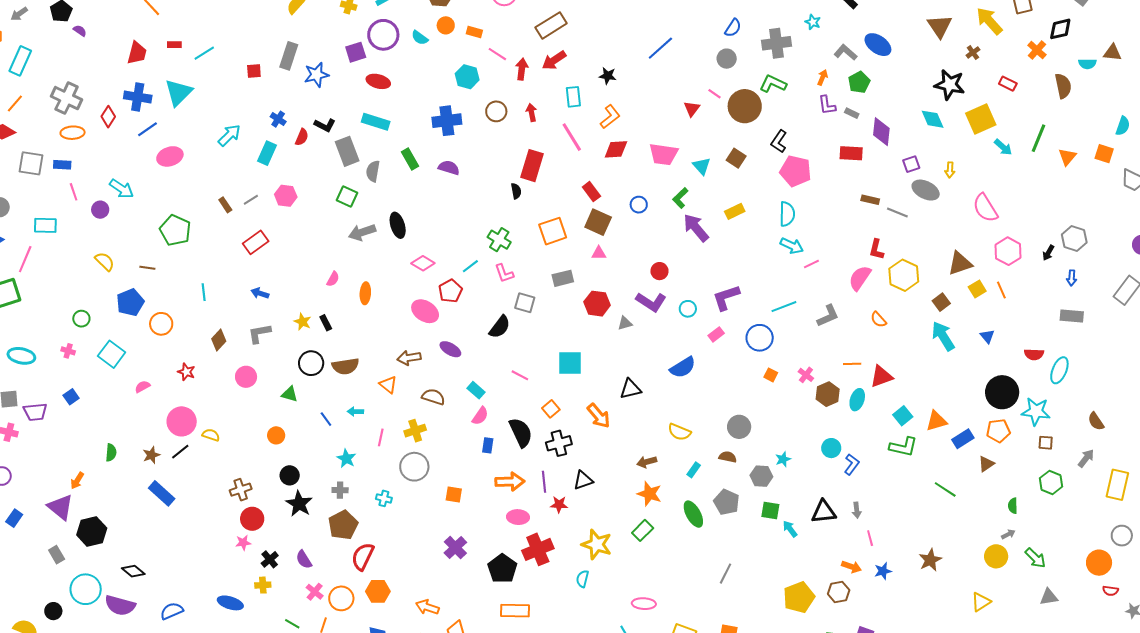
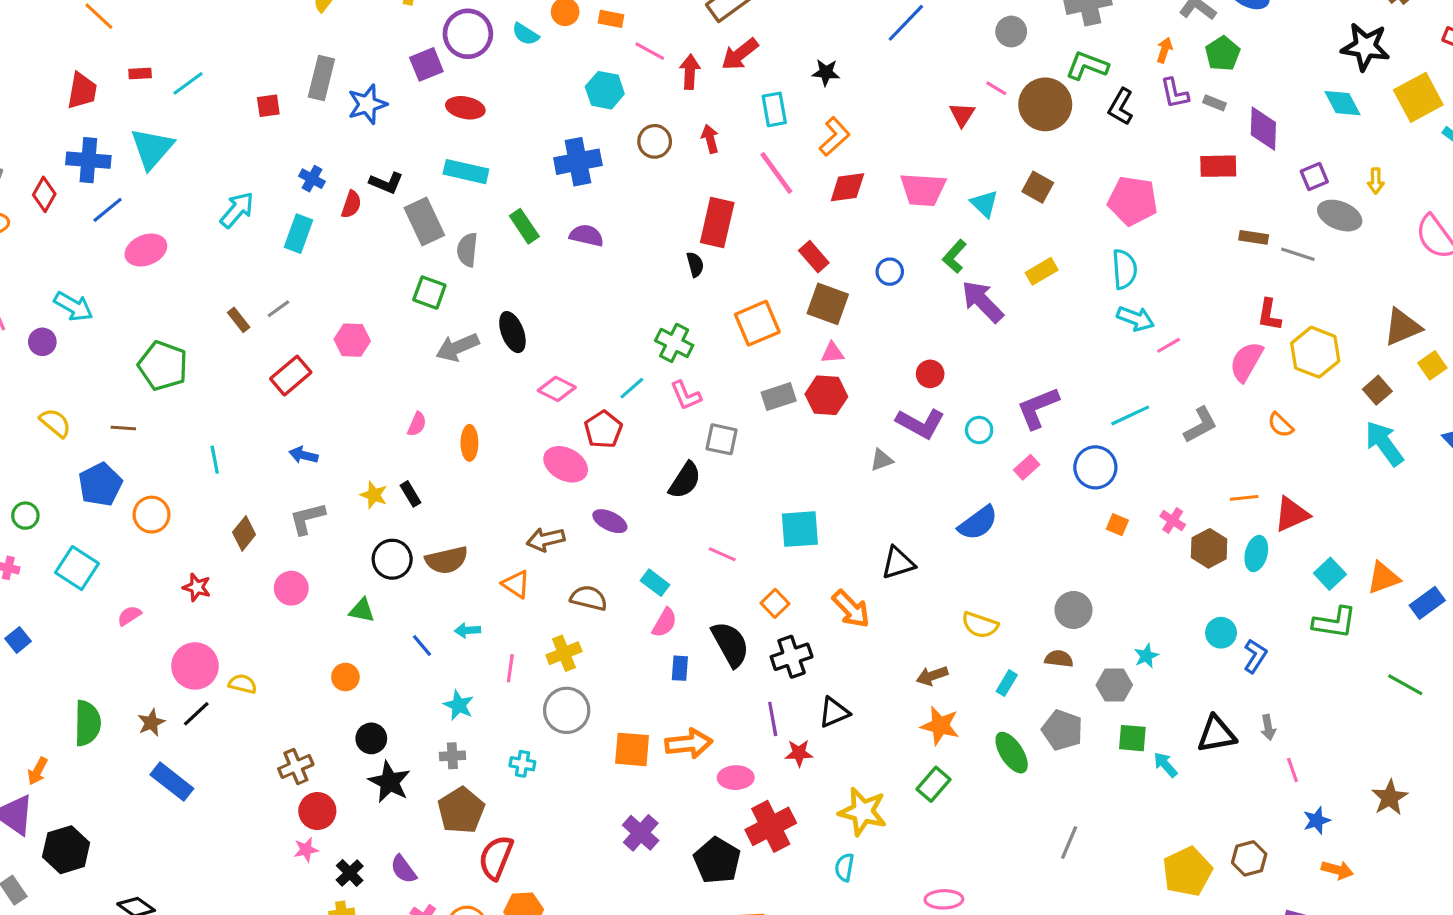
black L-shape: (779, 141) -> (1121, 107), moved
pink hexagon: (286, 196) -> (352, 340), moved
red hexagon: (597, 304) -> (826, 395), moved
green semicircle: (111, 453) -> (87, 723), size x1.6
orange arrow: (510, 482) -> (689, 744), moved
orange square: (454, 494) -> (632, 749), size x1.4
orange arrow: (851, 567) -> (1337, 870), moved

